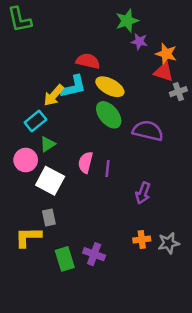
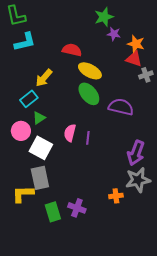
cyan L-shape: (73, 87) -> (25, 42), moved
purple arrow: (143, 193) -> (136, 153), moved, size x1.4
gray rectangle: (49, 217) -> (40, 178), size x1.6
gray star: (169, 243) -> (138, 180), moved, size x1.4

